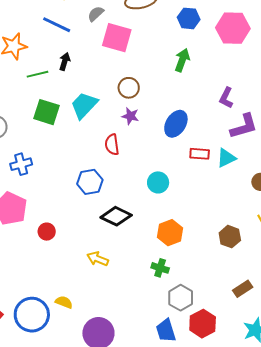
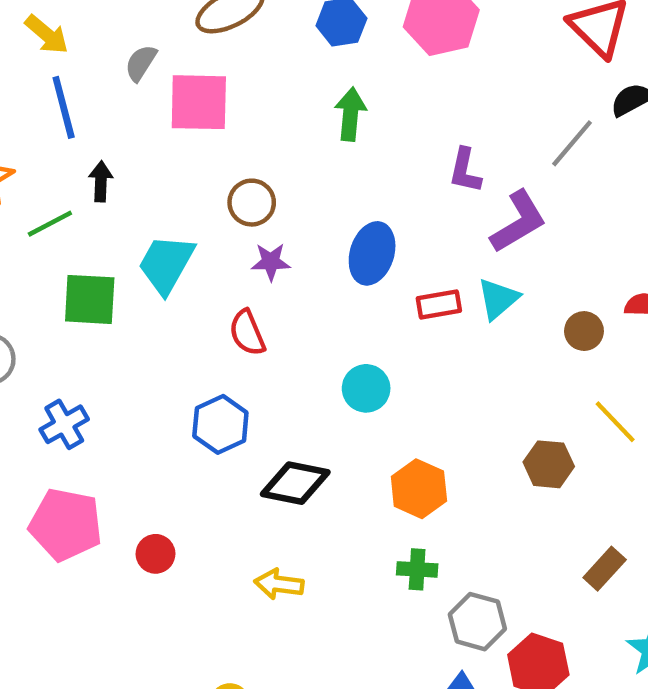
blue line: (57, 25) -> (64, 107), turned 64

